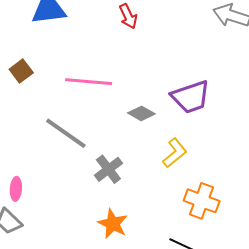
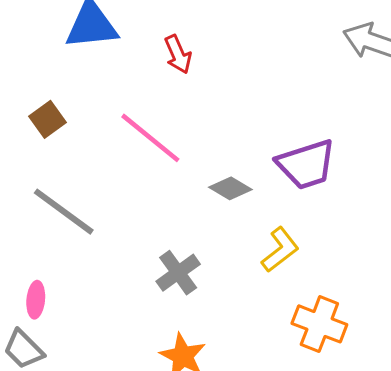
red arrow: (128, 16) -> (178, 54), moved
pink line: (89, 82) -> (150, 138), turned 33
gray line: (66, 133) -> (64, 212), moved

